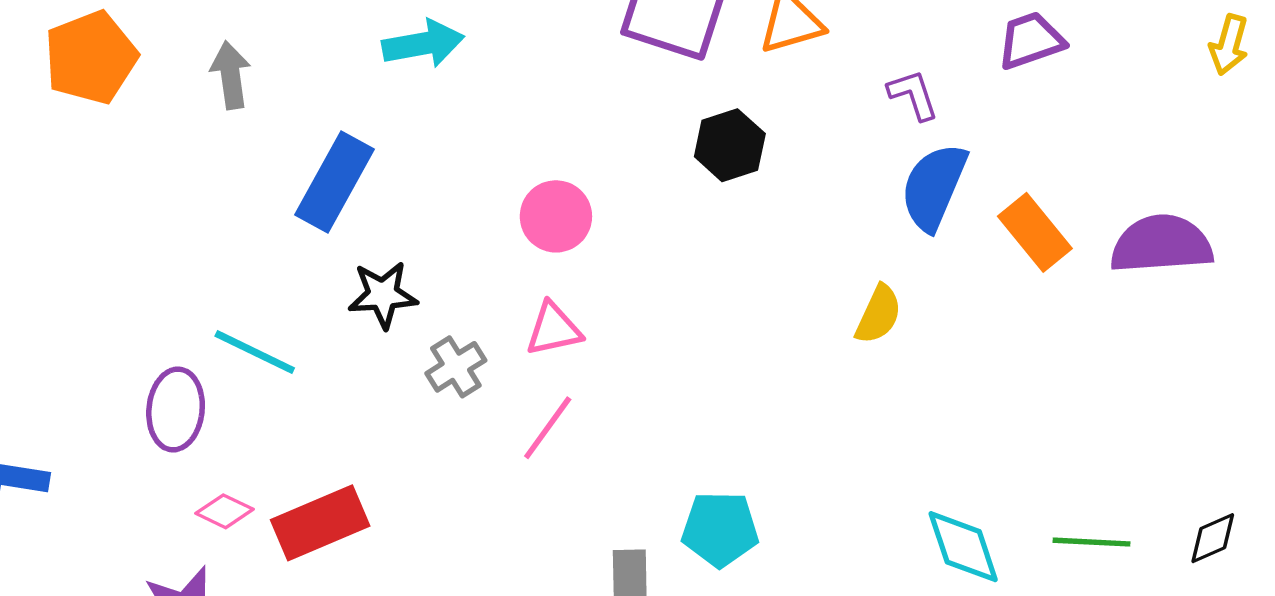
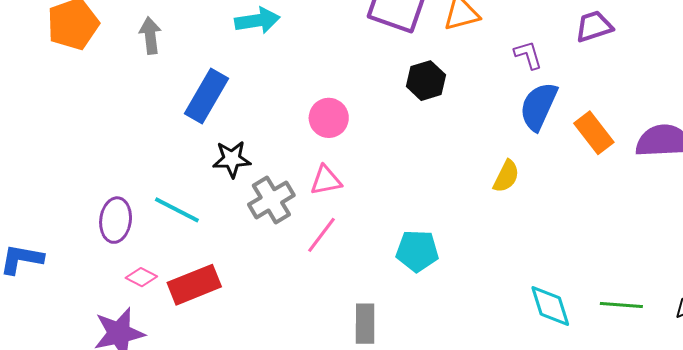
cyan line: (255, 352) -> (177, 210), moved
gray cross: (456, 367) -> (271, 200), size x1.4
cyan pentagon: (720, 529) -> (417, 251), moved

